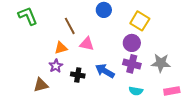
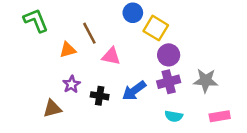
yellow square: (140, 21) -> (156, 28), moved
orange triangle: (61, 48) -> (68, 50), moved
purple cross: (132, 64) -> (169, 82), turned -30
blue arrow: (105, 71) -> (134, 91), turned -66

